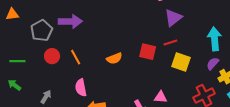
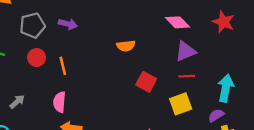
purple arrow: (70, 21) -> (68, 24), size x0.7
red line: (170, 43) -> (187, 76), moved
orange semicircle: (114, 58) -> (126, 46), moved
yellow square: (181, 62) -> (181, 104), turned 36

